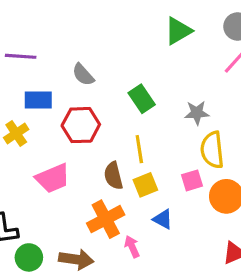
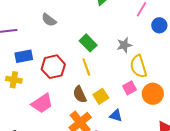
gray semicircle: (83, 75) -> (49, 20), moved
yellow cross: (16, 133) -> (14, 80), turned -35
yellow line: (139, 149) -> (86, 67), moved

